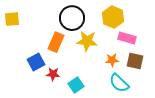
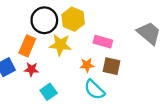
yellow hexagon: (113, 17) -> (73, 19), moved
red star: (53, 74) -> (31, 69), moved

